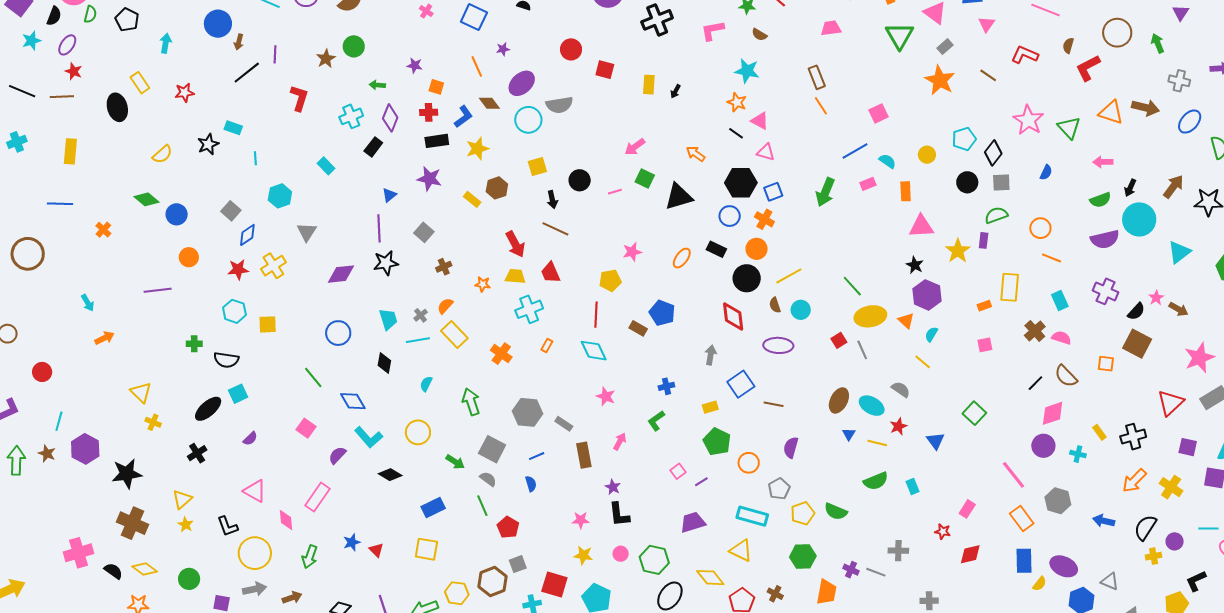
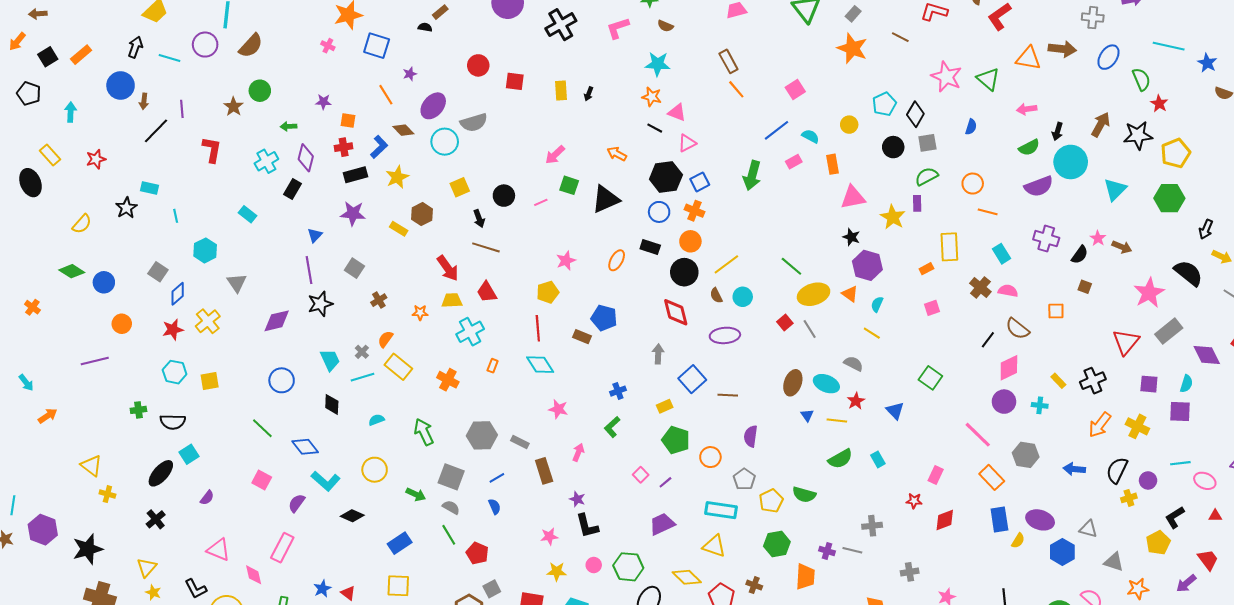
pink triangle: (766, 152) -> (687, 143), turned -36
brown square: (1137, 344) -> (1085, 287), size x0.5
cyan semicircle: (426, 384) -> (376, 420), turned 49

